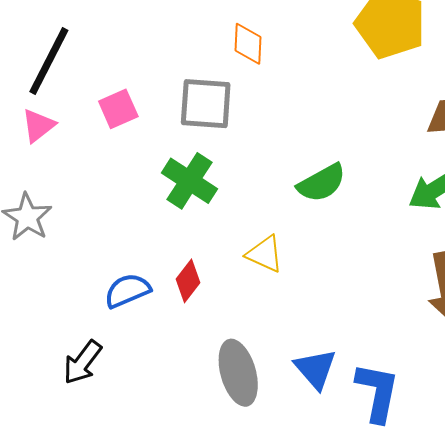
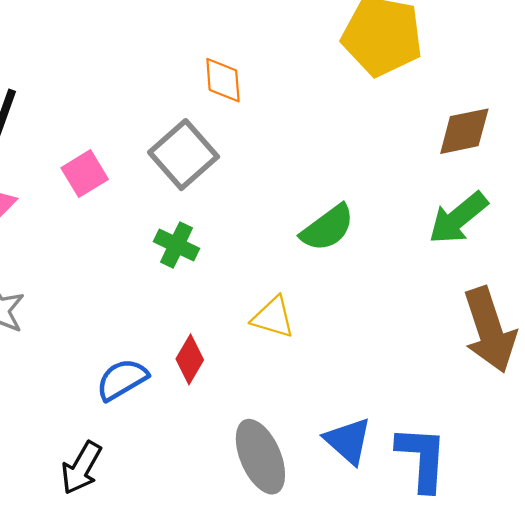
gray square: (206, 104) -> (184, 155), turned -38
green cross: (189, 181) -> (177, 245), size x0.7

